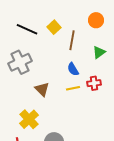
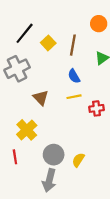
yellow square: (54, 27) -> (48, 43), moved
black line: (27, 29) -> (25, 33), turned -75
red cross: (94, 83) -> (97, 108), moved

